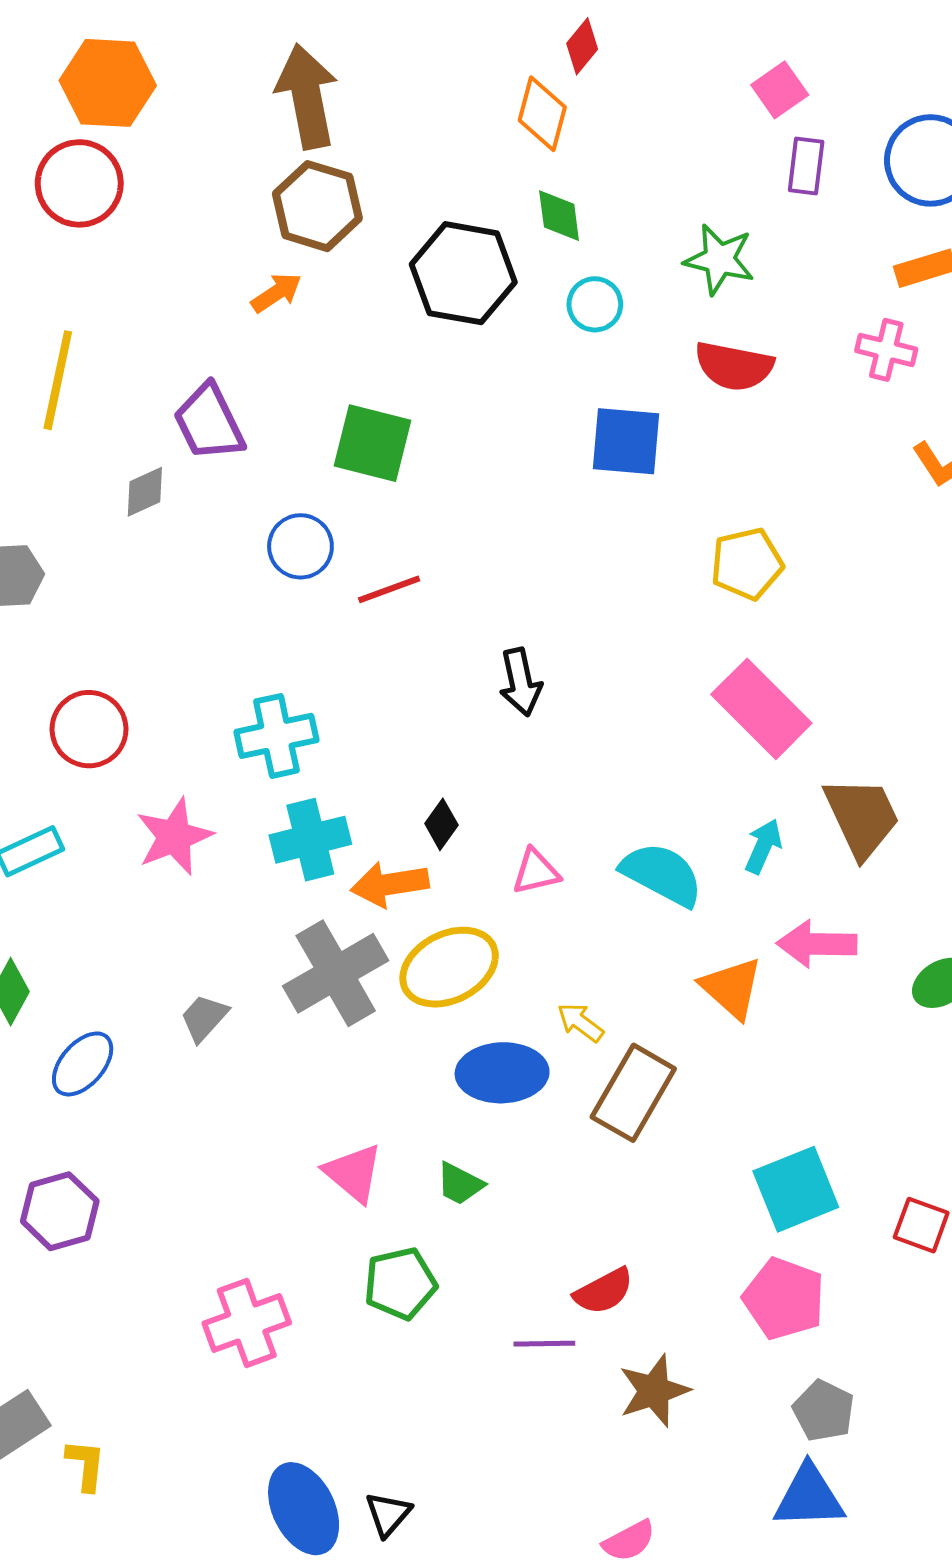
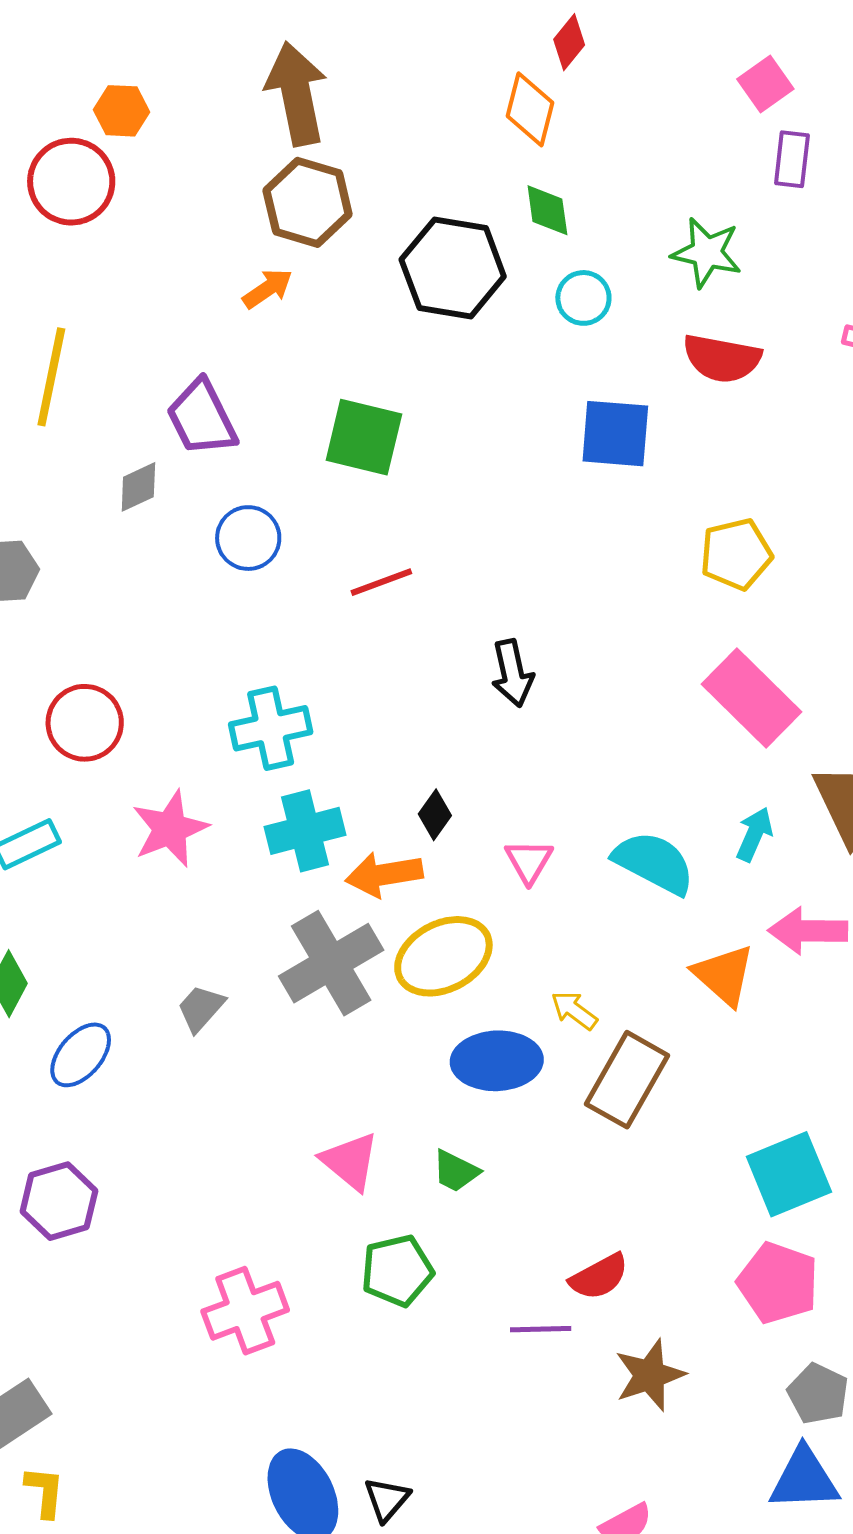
orange hexagon: (108, 83) -> (121, 111), moved, size x0.6
blue circle: (300, 546) -> (248, 538), moved
pink triangle: (536, 872) -> (529, 861), turned -46
yellow L-shape: (86, 1465) -> (45, 1492), moved

